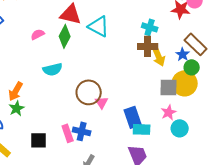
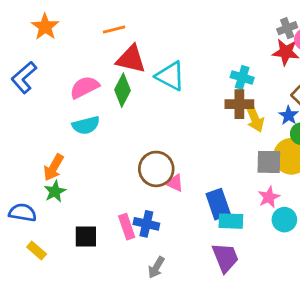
pink semicircle: (38, 34) -> (84, 87), size x1.5
cyan semicircle: (53, 69) -> (86, 125), moved
pink triangle: (102, 102) -> (175, 183), turned -32

